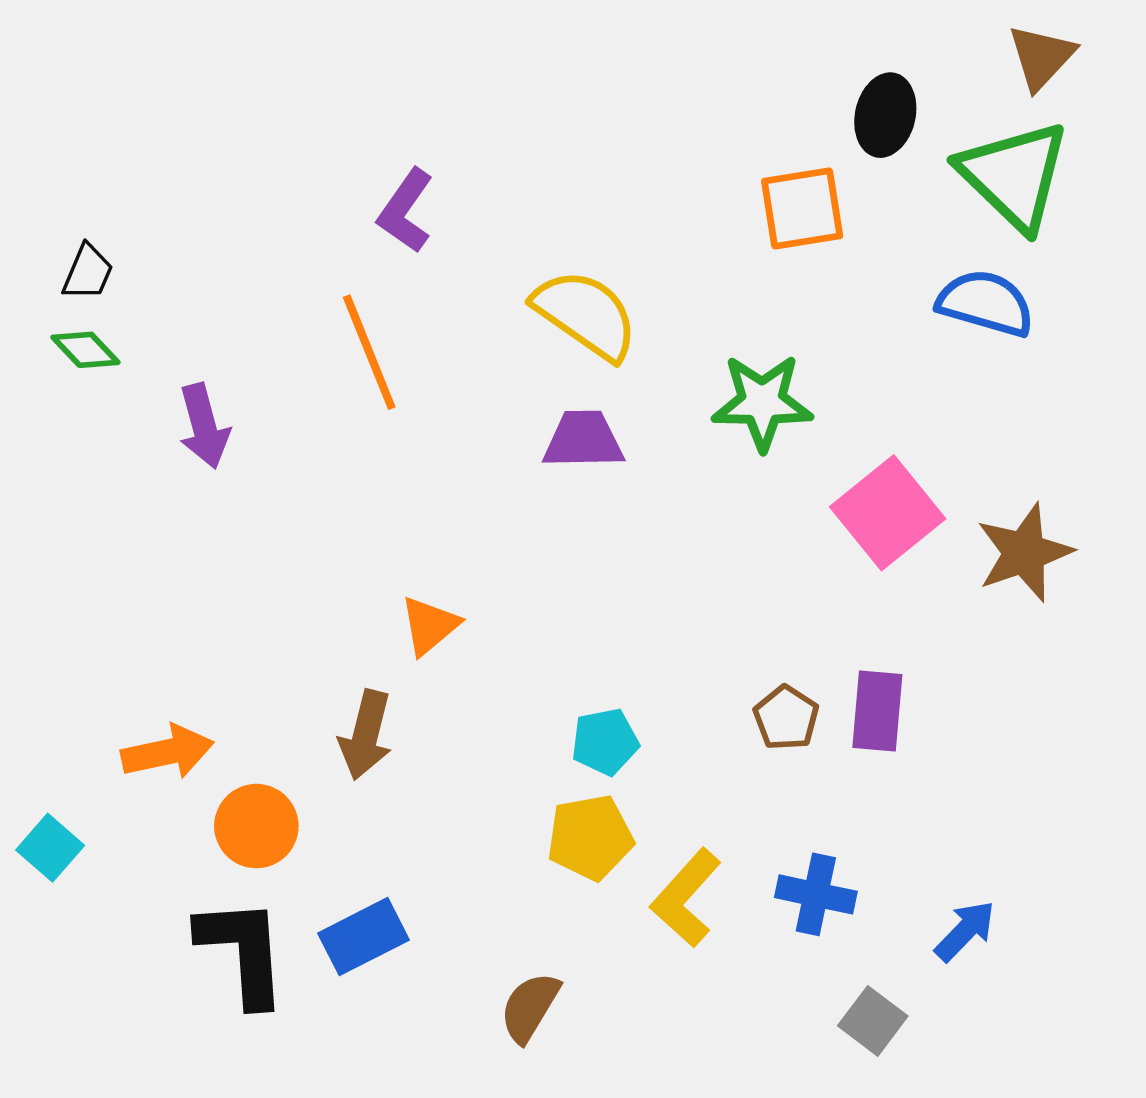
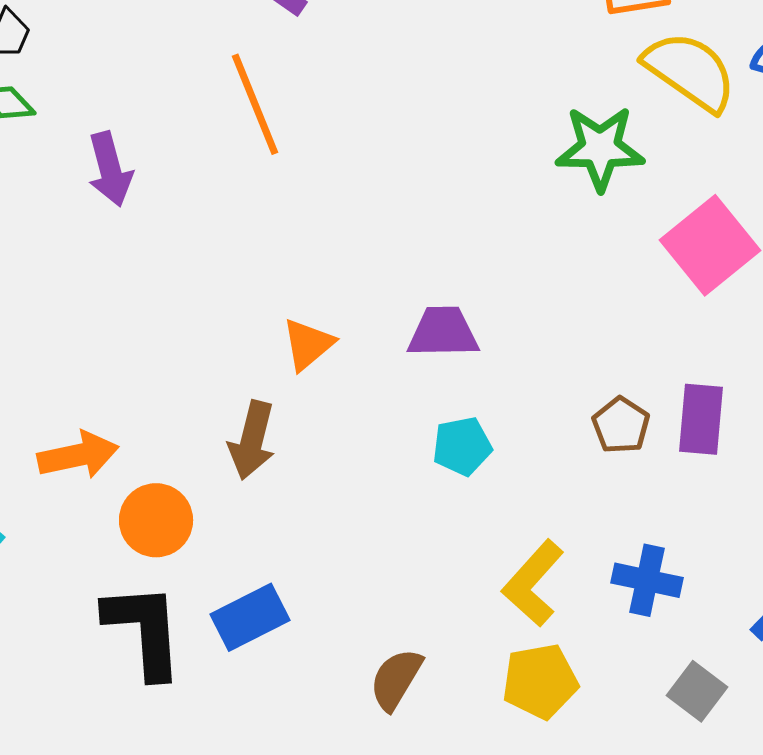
yellow semicircle: (586, 314) -> (690, 71), moved
purple trapezoid: (583, 440) -> (443, 332), moved
yellow pentagon: (590, 837) -> (540, 681), moved

